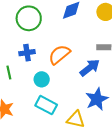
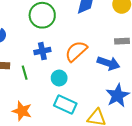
blue arrow: (90, 68) -> (108, 63), turned 60

